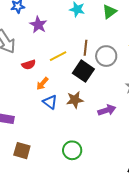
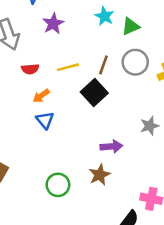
green triangle: (109, 12) -> (131, 26), moved
gray circle: (106, 56) -> (135, 62), moved
brown star: (75, 100) -> (100, 175), moved, turned -30

